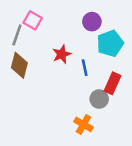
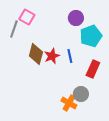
red star: (62, 54) -> (52, 56), moved
brown diamond: (19, 65) -> (36, 54), moved
gray circle: (99, 99) -> (81, 94), moved

